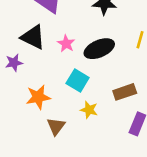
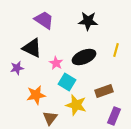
pink star: (66, 44) -> (56, 63), moved
yellow star: (89, 110) -> (76, 105), size x1.5

